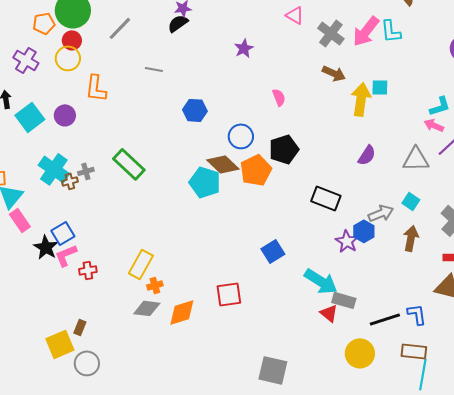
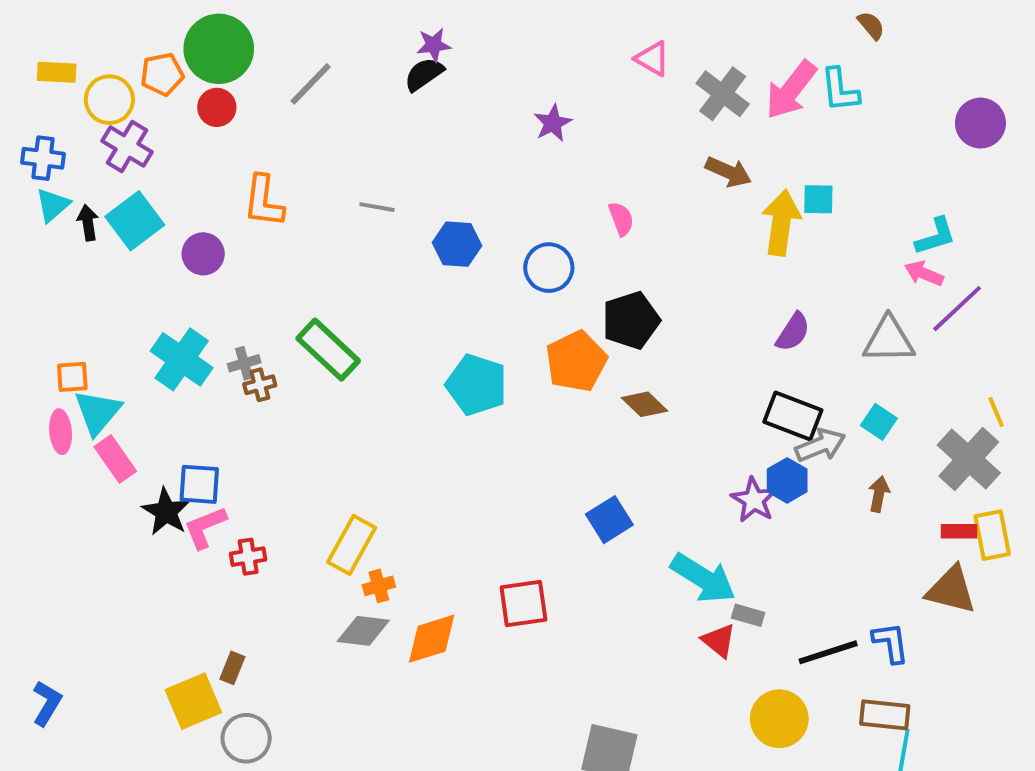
yellow circle: (68, 58) -> (109, 100), moved
gray line: (154, 69) -> (377, 207), moved
cyan square: (30, 117) -> (135, 221), moved
blue circle: (241, 136) -> (549, 268), moved
brown diamond: (223, 164) -> (645, 404), moved, size x0.7
brown cross: (70, 181) -> (260, 385), moved
black rectangle: (326, 198) -> (793, 416), moved
blue square: (63, 233) -> (199, 484), turned 35
brown arrow: (411, 238) -> (879, 494), size x0.7
gray rectangle: (344, 300) -> (748, 615), size x0.7

